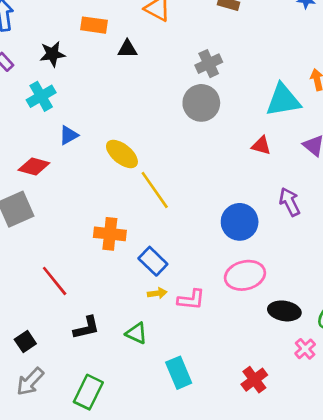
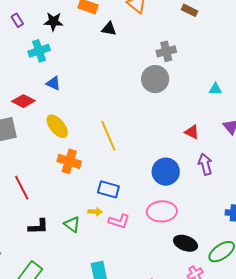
cyan triangle: (283, 100) -> (215, 89), size x0.5
blue triangle: (69, 135) -> (53, 83), turned 42
red triangle: (261, 146) -> (192, 132), moved
yellow ellipse: (122, 154) -> (57, 126), moved
blue rectangle: (153, 261) -> (108, 189), moved, turned -40
green triangle: (136, 333) -> (72, 224), moved

